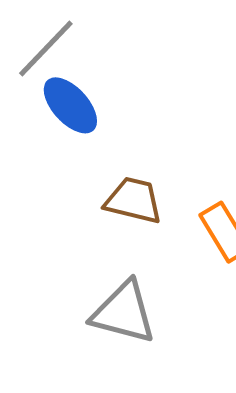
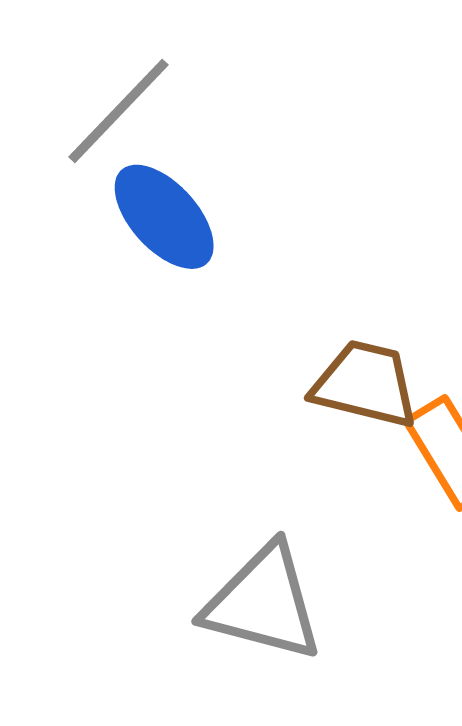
brown trapezoid: (134, 200) -> (365, 384), moved

